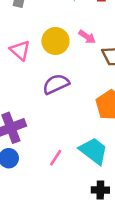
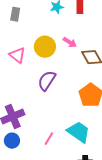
purple semicircle: (56, 84) -> (47, 81), turned -30

